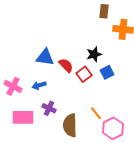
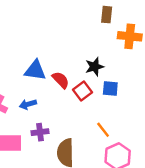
blue square: (107, 72) -> (110, 88), turned 32
purple cross: (49, 108) -> (40, 132), turned -32
orange line: (96, 113) -> (103, 130), moved

